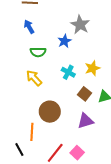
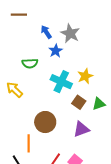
blue arrow: (29, 27) -> (46, 32), moved
cyan cross: (68, 72) -> (61, 82), size x1.5
yellow arrow: (34, 78) -> (14, 90), moved

